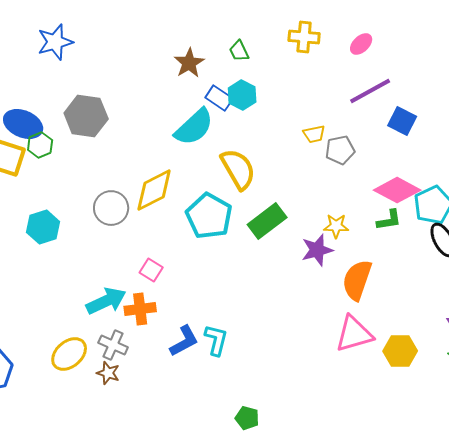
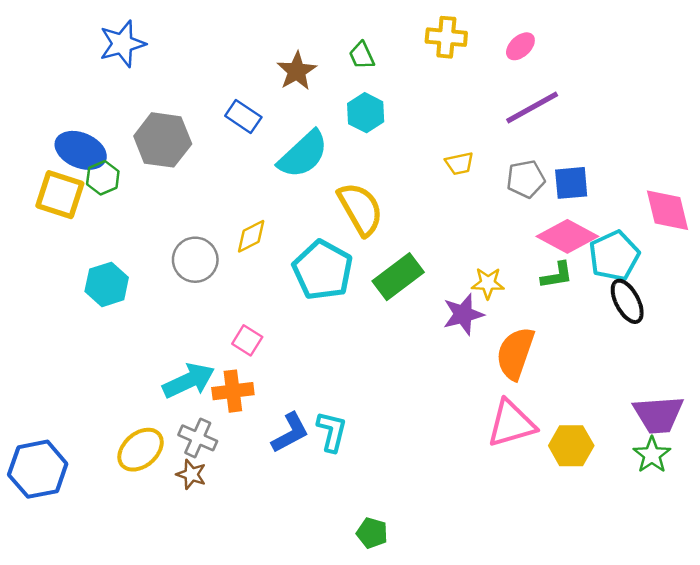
blue rectangle: (219, 98) -> (243, 117), moved
blue square: (402, 121) -> (571, 183), moved, turned -32
gray pentagon: (340, 150) -> (526, 179), moved
yellow diamond: (154, 190) -> (251, 236), size x0.6

